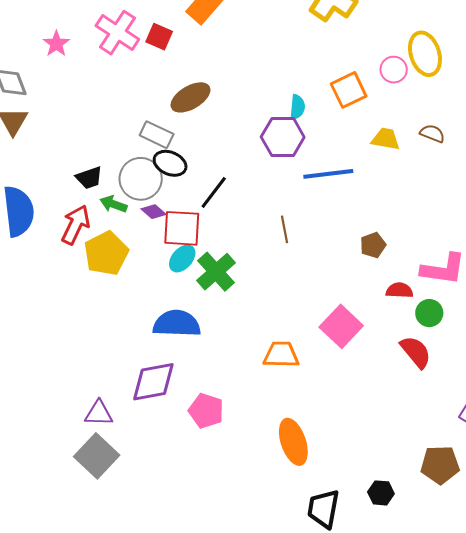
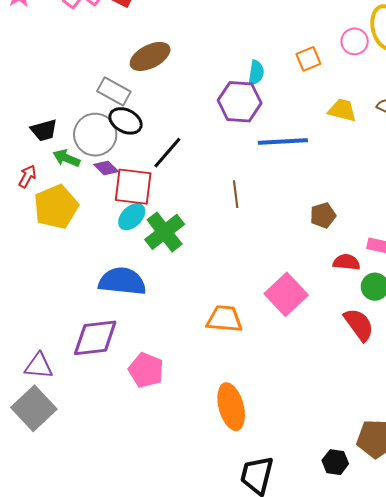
orange square: (349, 90) -> (308, 59), size x0.7
red arrow: (76, 225) -> (27, 176), size x0.6
black hexagon: (381, 493) -> (335, 462), moved

